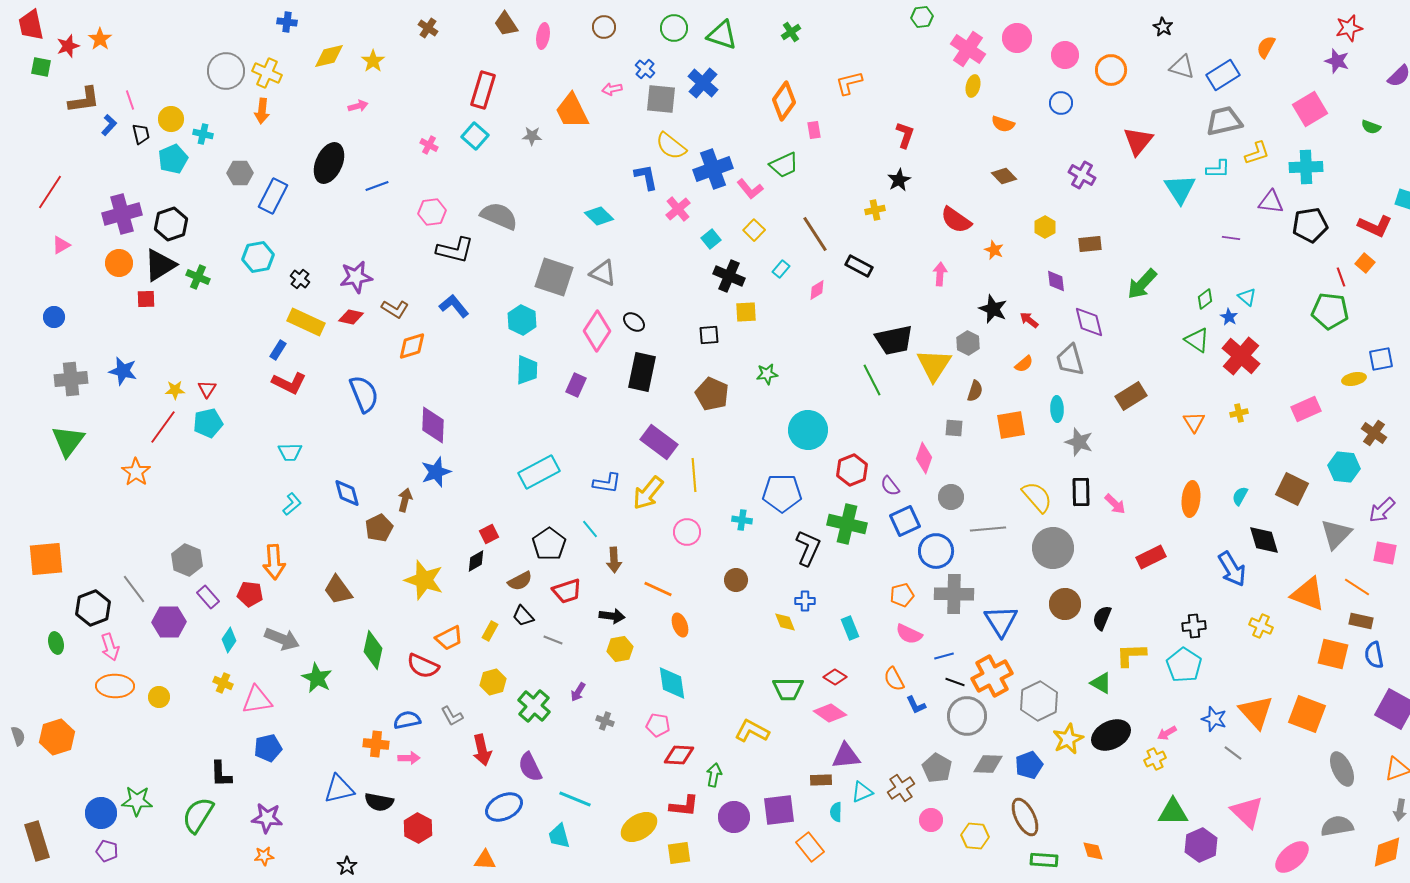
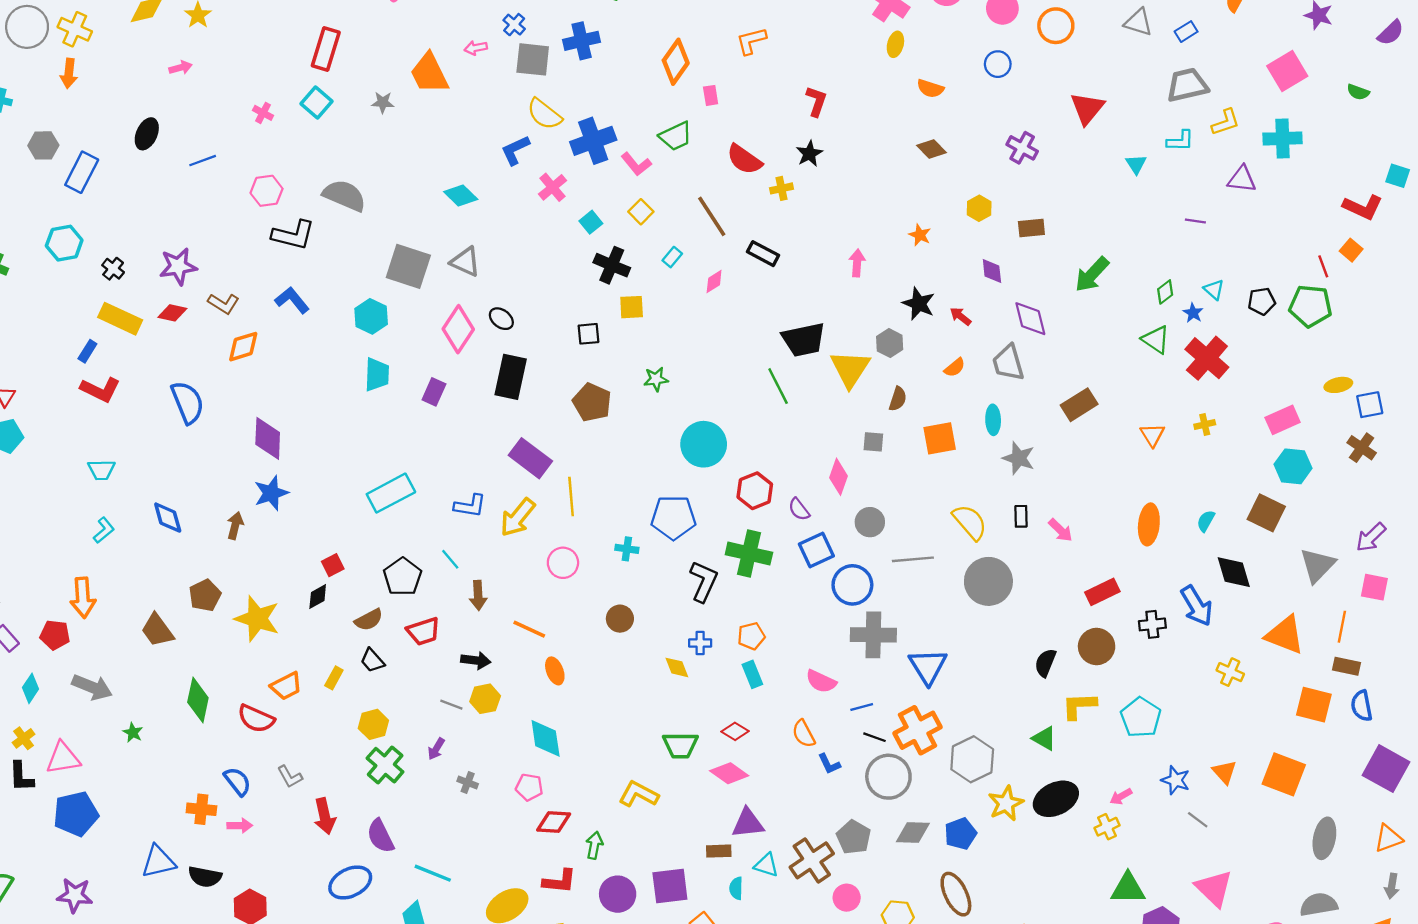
blue rectangle: (1223, 75) -> (1186, 32), size x0.6
blue cross: (703, 83) -> (582, 41), turned 36
black ellipse: (329, 163) -> (147, 134), size x0.7
blue L-shape: (646, 177) -> (515, 150), turned -104
cyan triangle: (1180, 189) -> (1136, 164), size x0.6
red semicircle: (956, 220) -> (744, 159), moved
black pentagon: (1310, 225) -> (1262, 301), moved, size x0.7
blue square: (1381, 359) -> (1370, 405), moved
cyan hexagon: (1344, 467) -> (1293, 466), moved
black rectangle: (1081, 492) -> (1021, 516), size x0.7
brown pentagon: (379, 528) -> (205, 595), moved
orange line: (1357, 587) -> (1342, 627), turned 68
orange pentagon: (902, 595) -> (751, 636), moved
brown circle: (1065, 604) -> (1097, 647), moved
black cross: (1194, 626) -> (1152, 624), moved
gray line: (553, 640) -> (451, 705), moved
green star: (317, 678) -> (133, 733), size x0.6
yellow hexagon: (493, 682) -> (373, 724), moved
yellow cross: (223, 683) -> (24, 738), turned 30
orange triangle: (1256, 712) -> (1224, 772), size x0.6
blue semicircle: (407, 720) -> (237, 781), turned 64
blue pentagon: (268, 748) -> (76, 814), size x1.4
gray ellipse: (1342, 769) -> (1324, 838), turned 36
black L-shape: (221, 774) -> (21, 777), moved
brown cross: (901, 788) -> (812, 860), size x1.4
cyan triangle: (862, 792) -> (766, 865), turned 40

